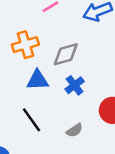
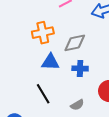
blue cross: (75, 85) -> (80, 68), turned 35

